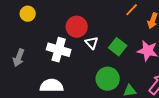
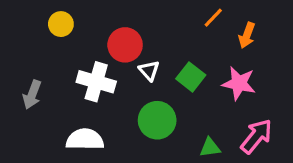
yellow circle: (28, 14) -> (61, 24), moved
green circle: (108, 79) -> (157, 120), moved

